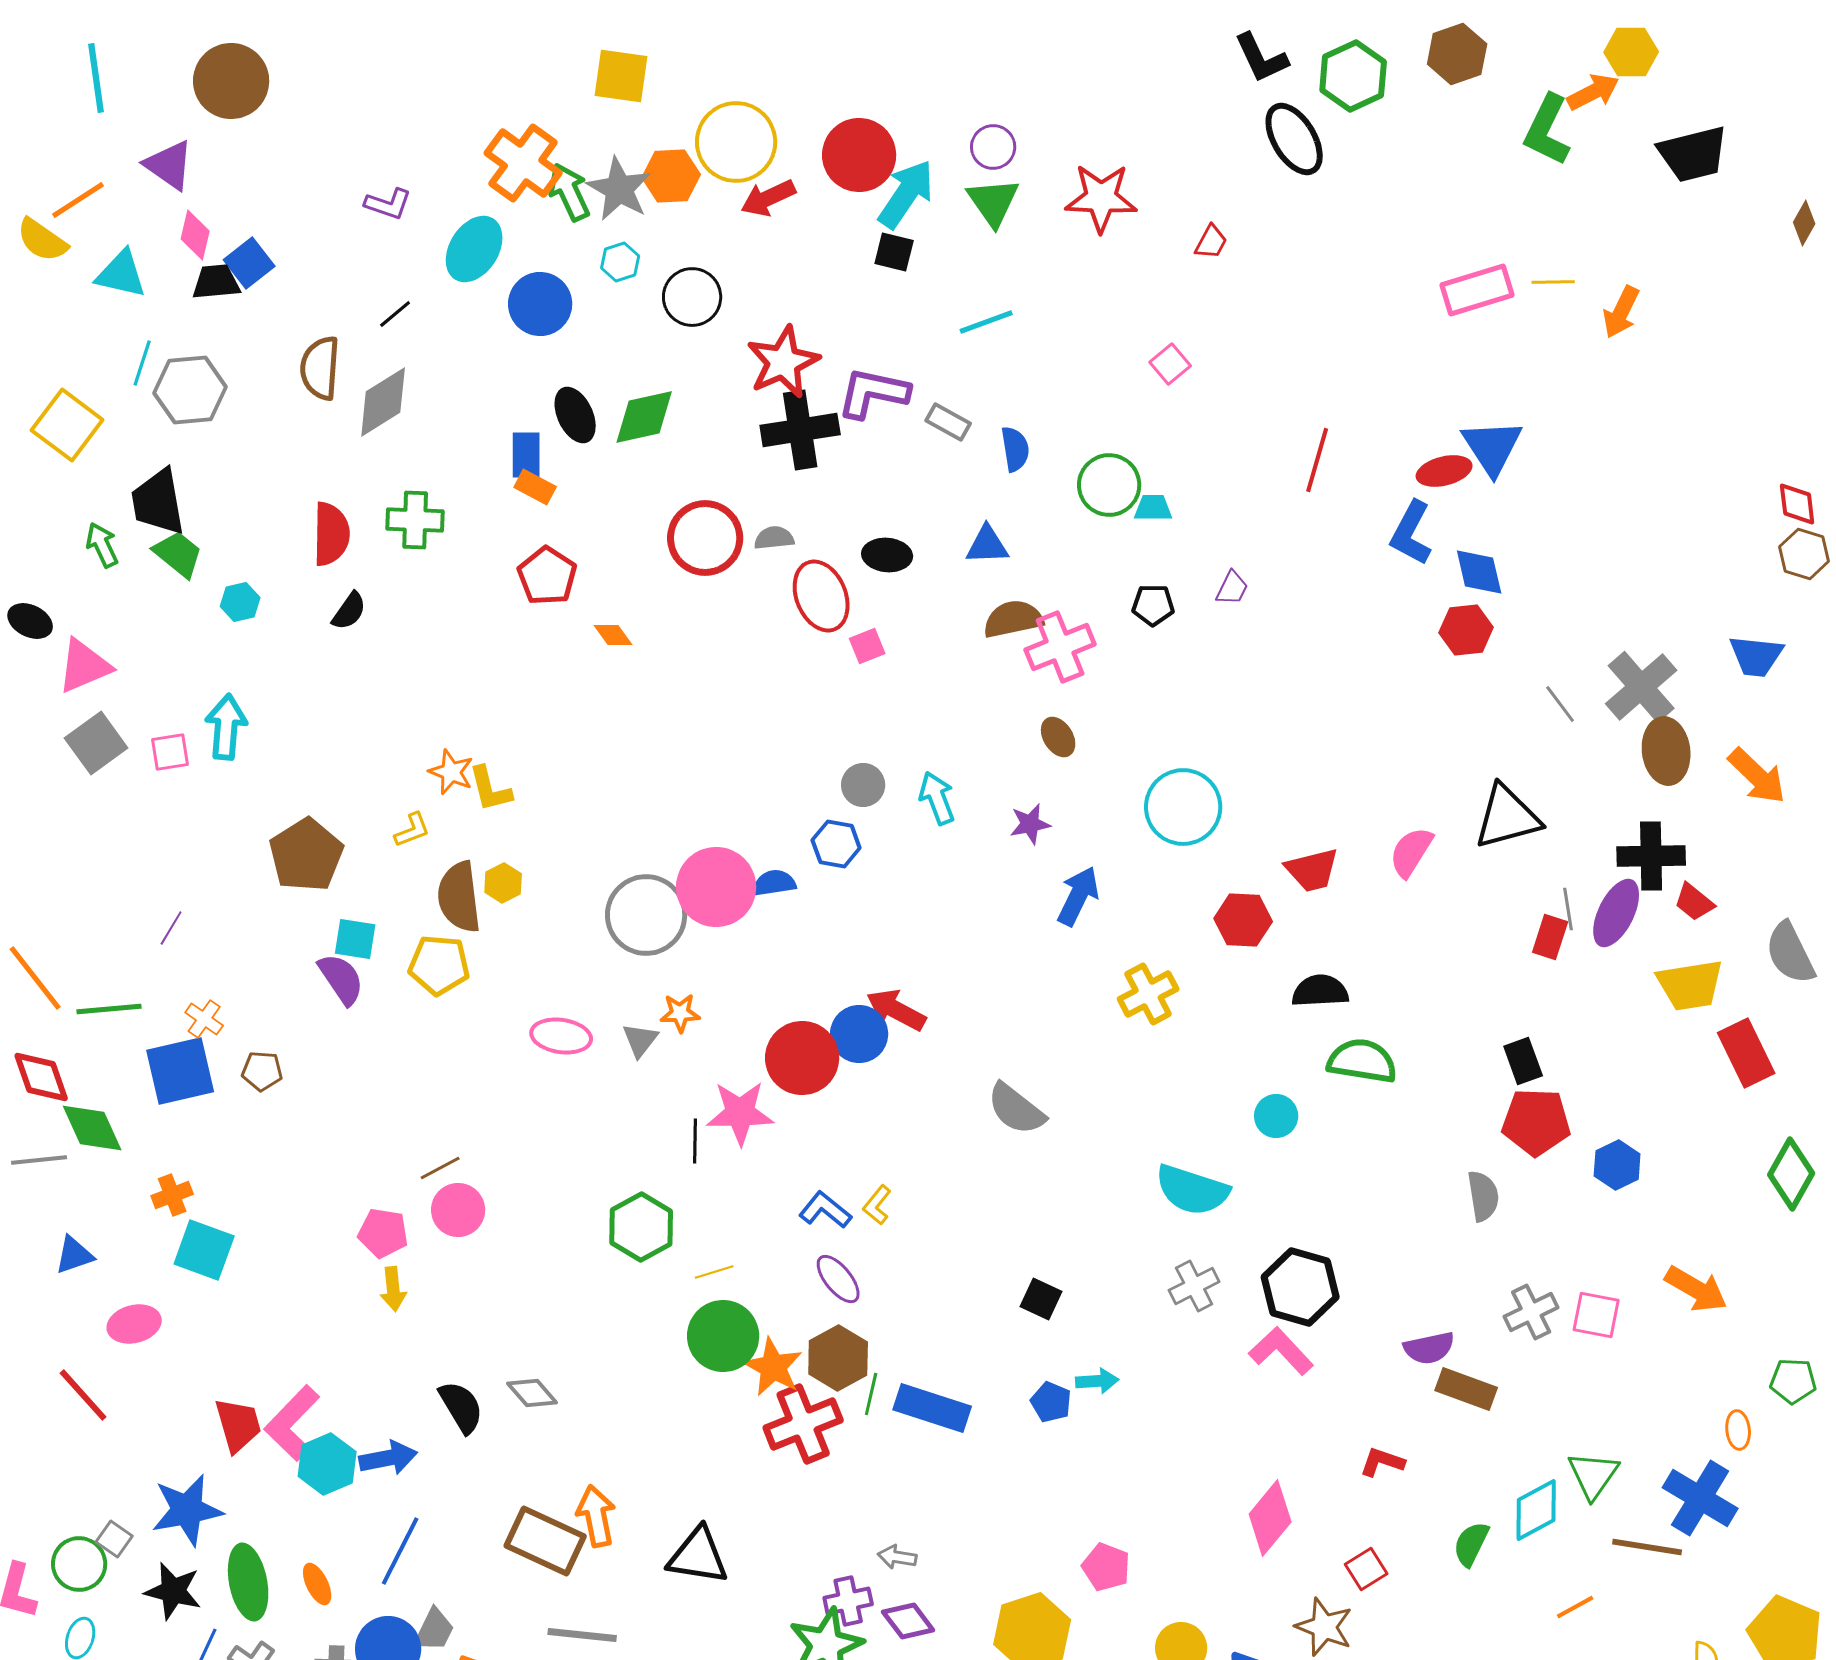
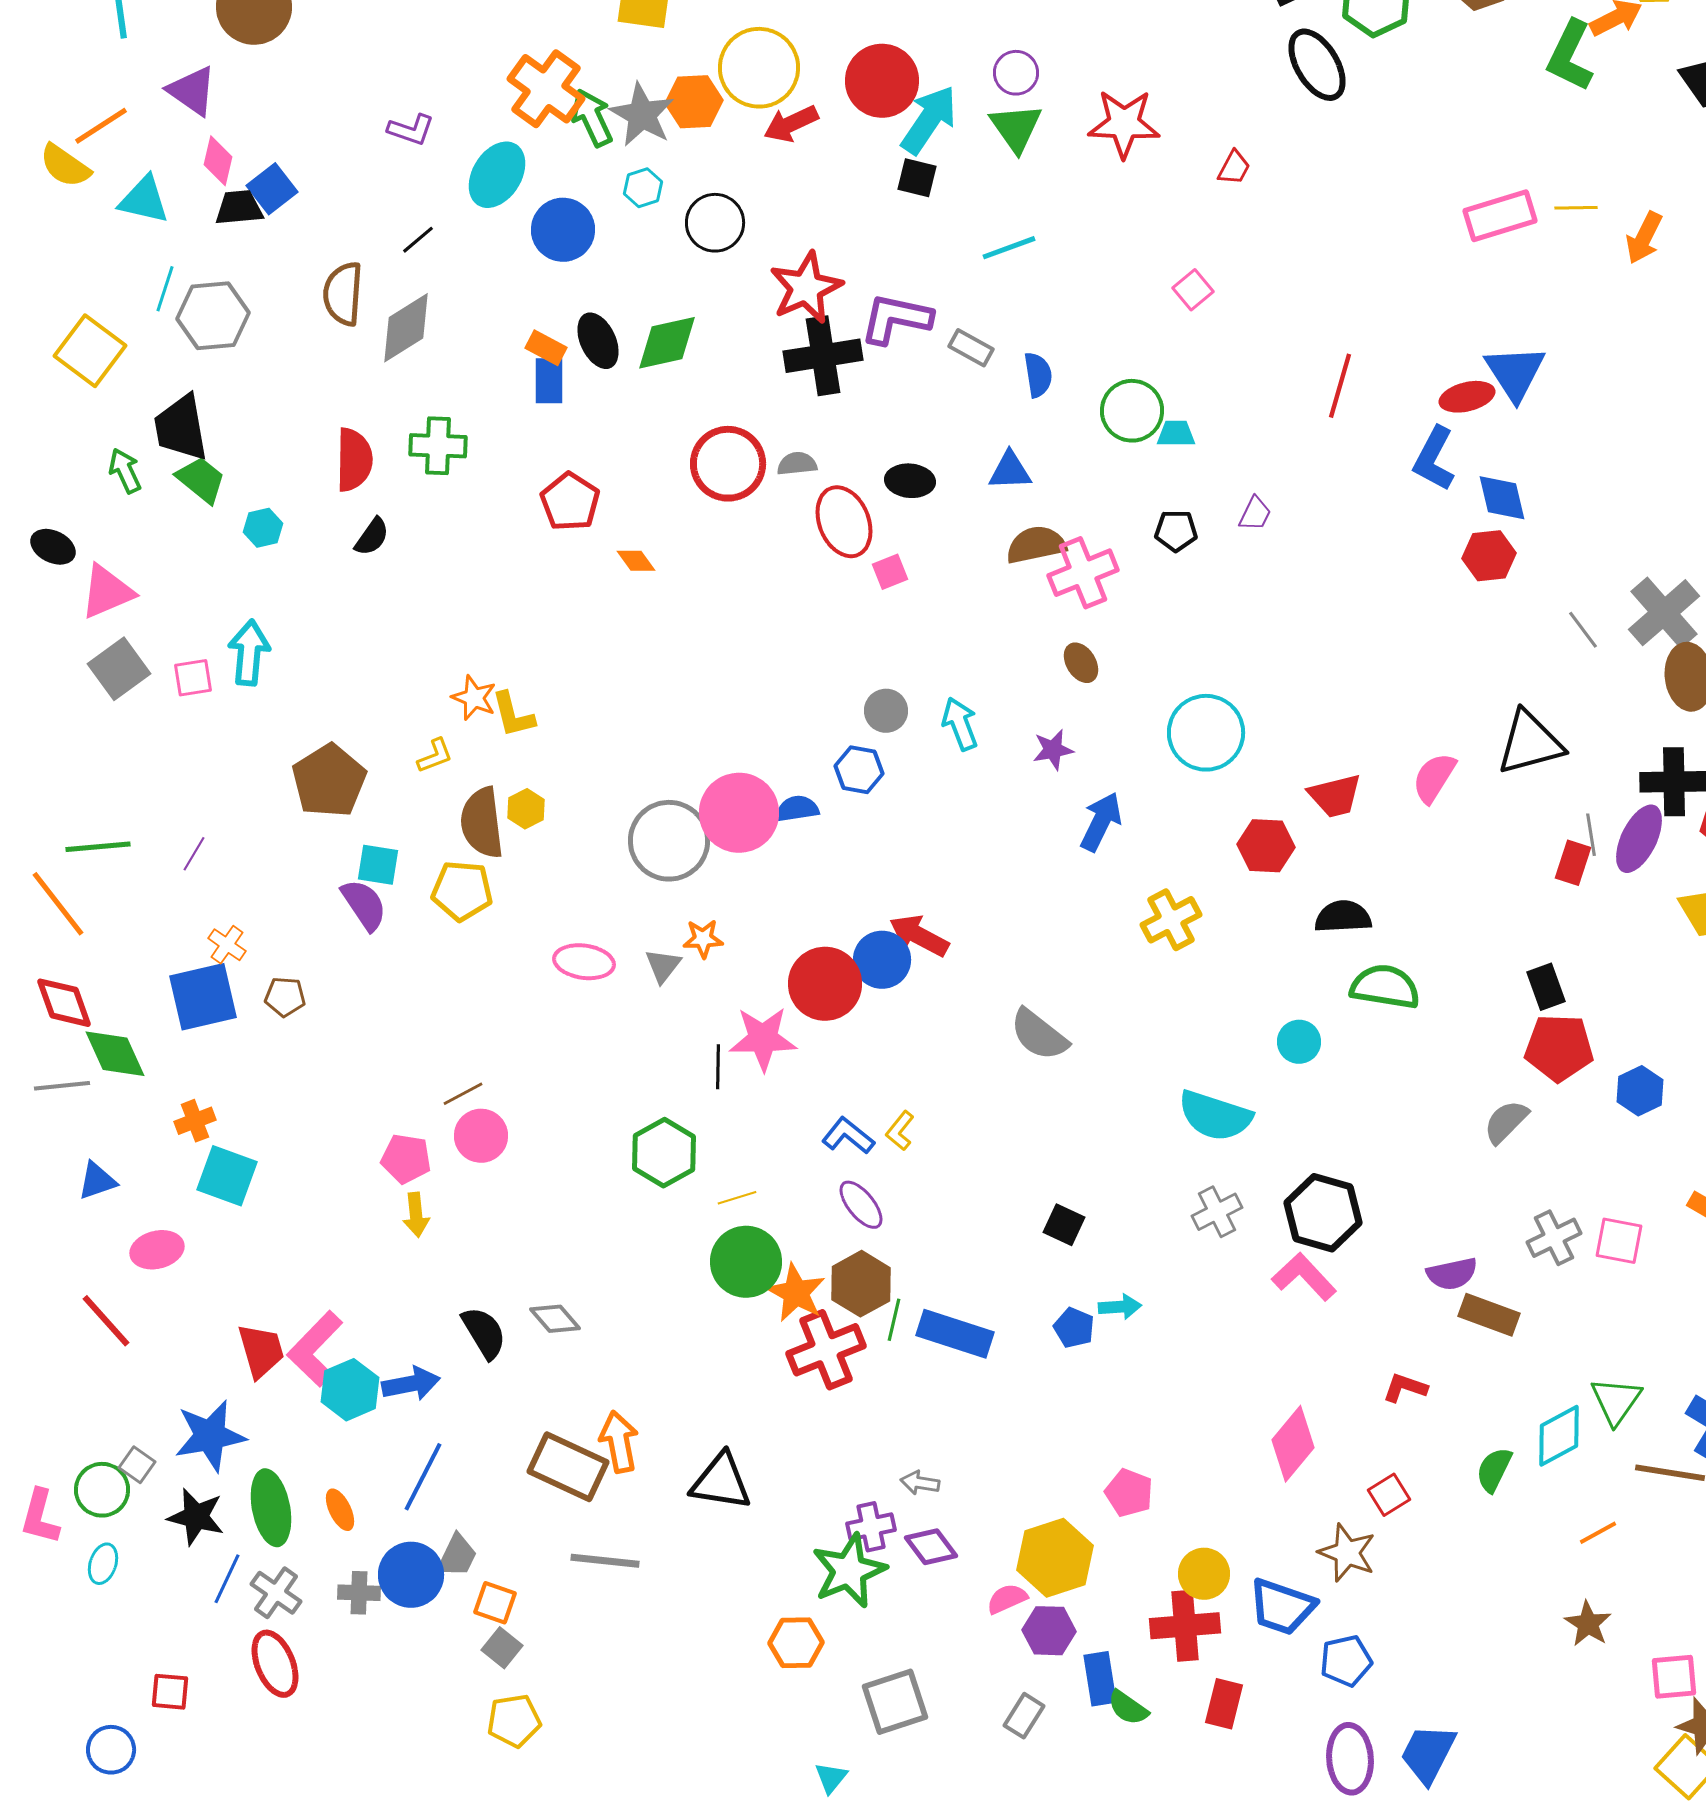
orange rectangle: (535, 487) -> (546, 348), moved
green line: (109, 1009) -> (98, 847), moved
gray semicircle: (1483, 1196) -> (1506, 1122), turned -126

